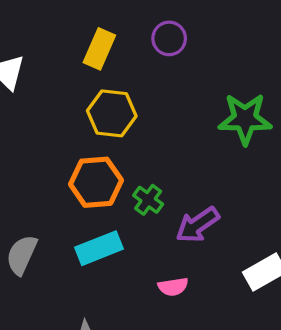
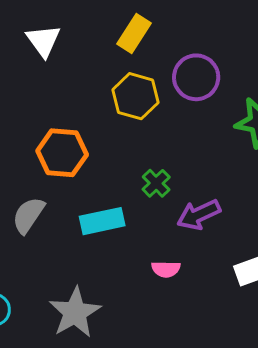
purple circle: (169, 38) -> (196, 77), moved, size x1.4
orange hexagon: (96, 182) -> (62, 153), moved

